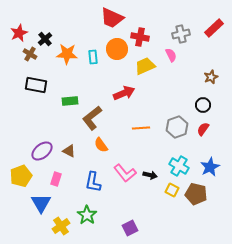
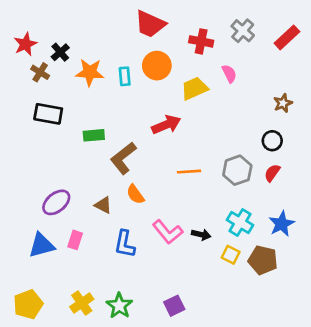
gray cross: (181, 34) -> (243, 31), moved, turned -36
red cross: (140, 37) -> (201, 41), moved
brown triangle: (69, 151) -> (103, 205), moved
yellow pentagon: (21, 176) -> (28, 304), moved
blue triangle: (41, 203) -> (41, 245), moved, turned 45
green star: (87, 215) -> (119, 306), moved

